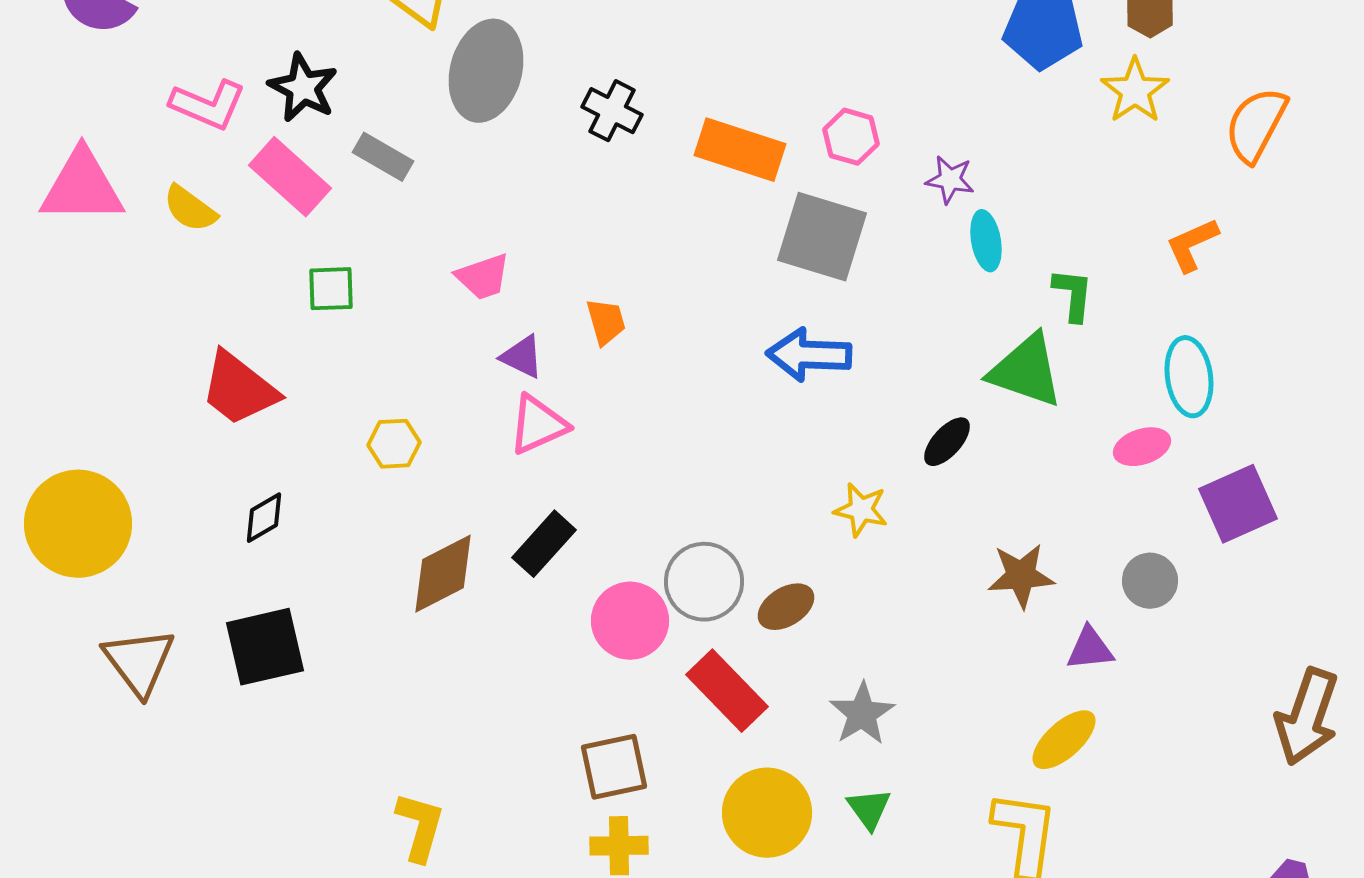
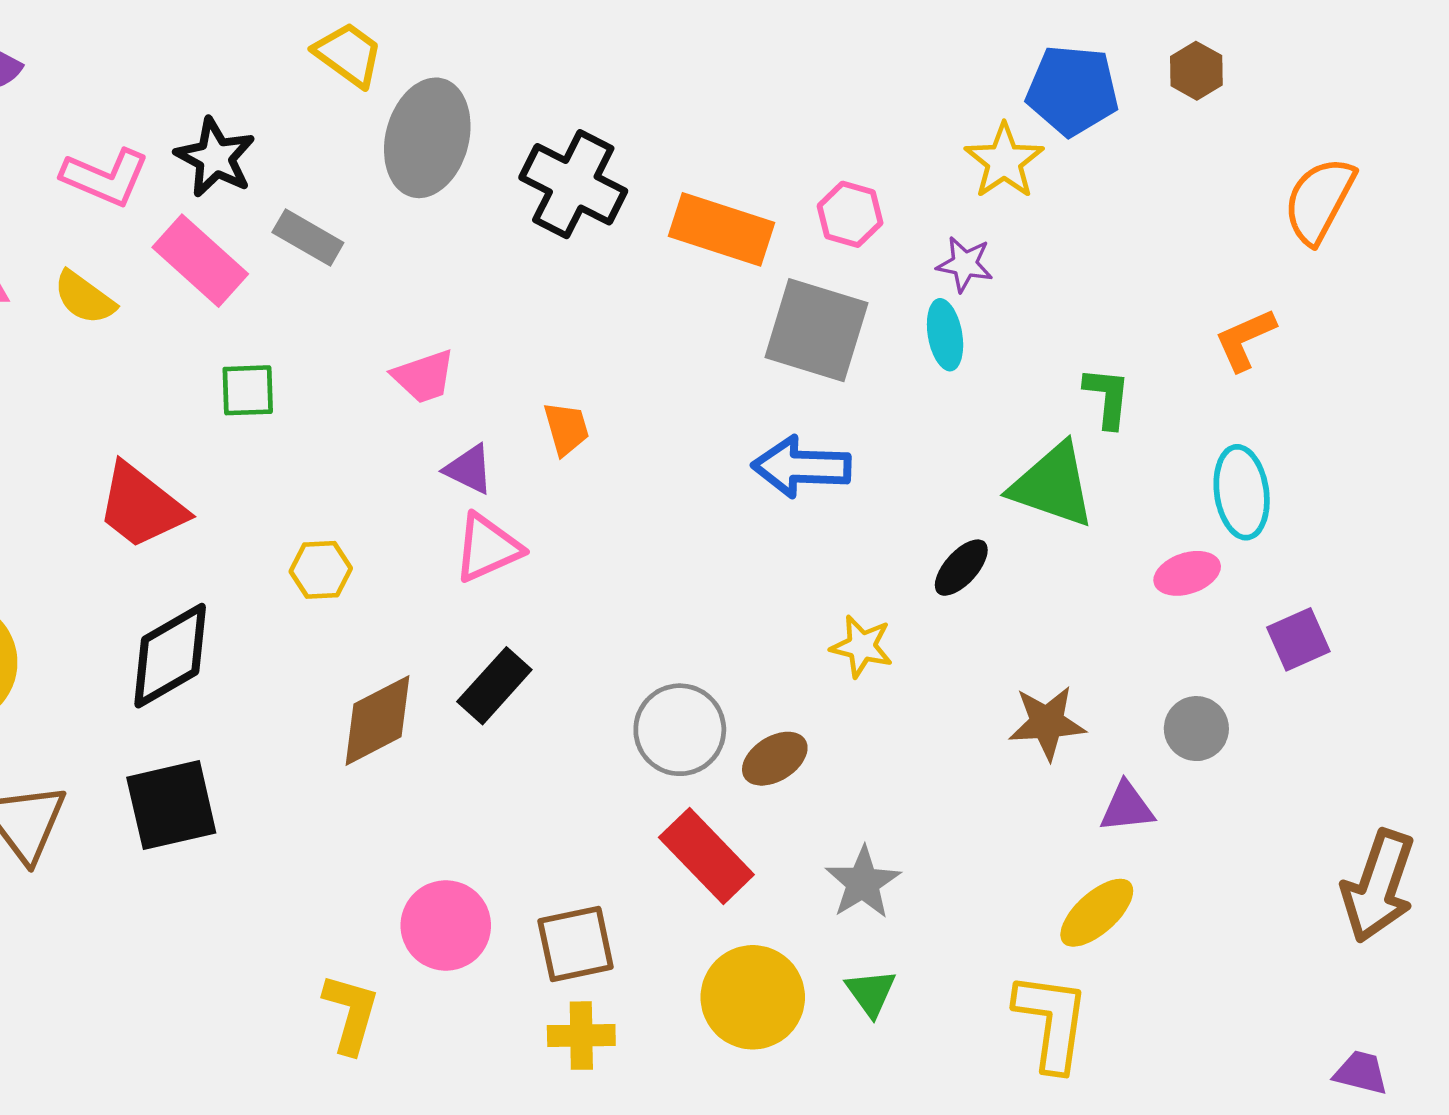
yellow star: (1135, 91) -> (1004, 161), moved
black cross: (612, 111) -> (573, 184), size x1.5
cyan ellipse: (986, 241) -> (945, 335), moved
purple square: (1238, 504) -> (1298, 639), size x0.7
black diamond: (264, 518) -> (170, 656), size x1.8
pink circle: (630, 621) -> (446, 925), moved

